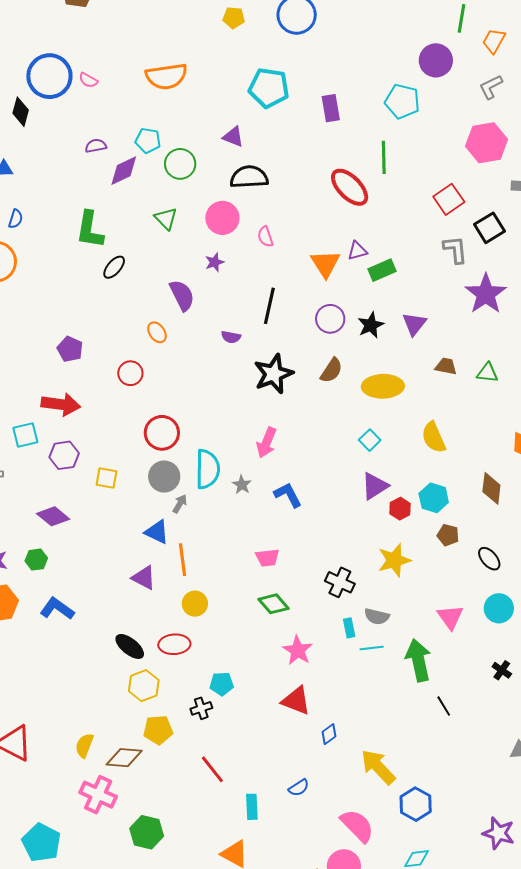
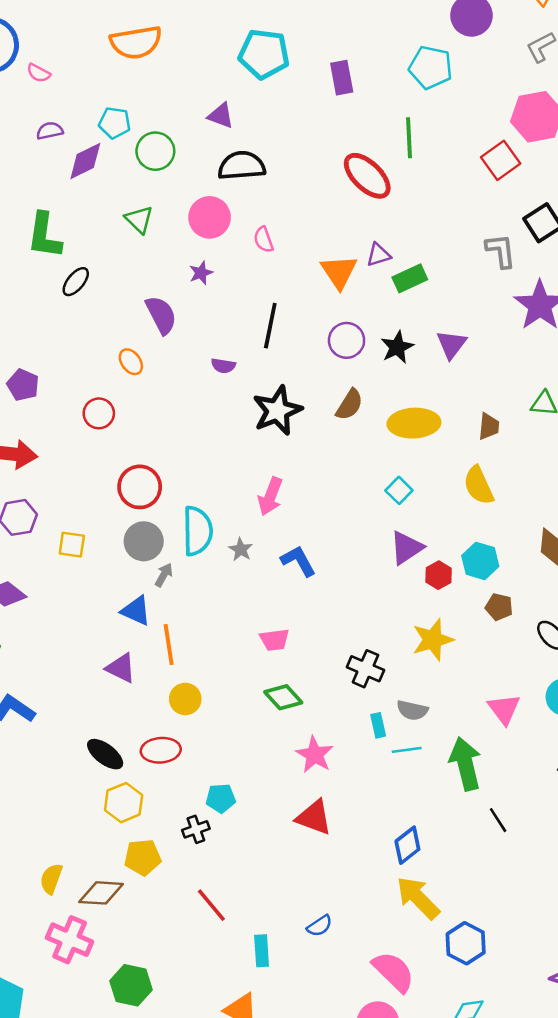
pink semicircle: (88, 80) -> (39, 73), moved
red square: (449, 199) -> (501, 160), moved
brown trapezoid: (446, 366) -> (489, 426), moved, turned 85
blue diamond: (329, 734) -> (407, 845), moved, size x1.4

